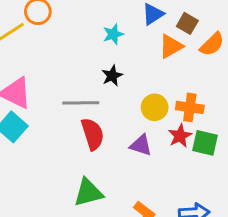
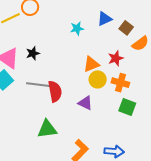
orange triangle: (171, 46) -> (91, 64), moved
black star: (112, 76) -> (33, 53), moved
gray line: (81, 103) -> (38, 85), moved
red star: (180, 136) -> (116, 58), moved

